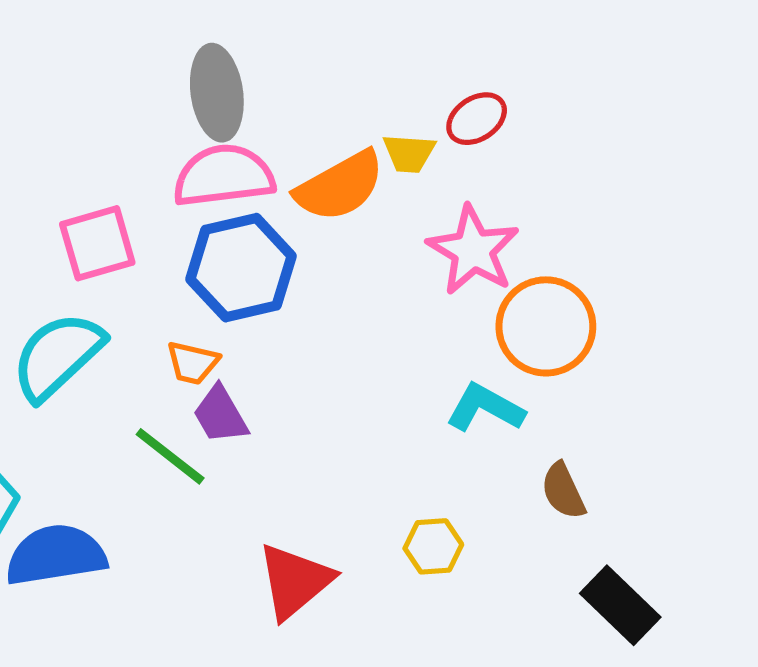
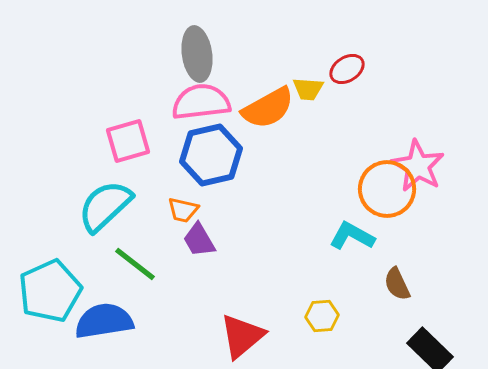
pink star: (473, 250) -> (418, 166), moved
green line: (170, 456) -> (135, 264), moved

